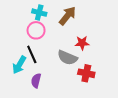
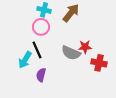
red star: (82, 43) -> (85, 47), moved
red cross: (86, 73) -> (99, 63), moved

